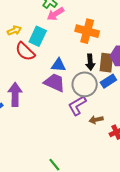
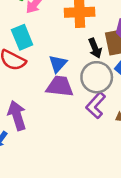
cyan rectangle: (38, 36) -> (22, 37), turned -30
blue triangle: (58, 65) -> (58, 64), turned -35

